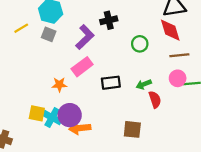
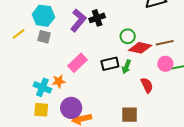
red diamond: (170, 30) -> (140, 48), moved, turned -55
purple L-shape: (85, 37) -> (78, 20), moved
black rectangle: (111, 83) -> (110, 64), moved
green arrow: (144, 84) -> (126, 67), moved, turned -40
cyan cross: (52, 118) -> (42, 87), moved

